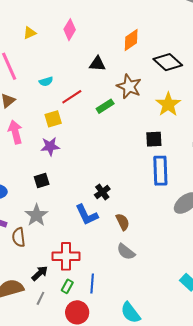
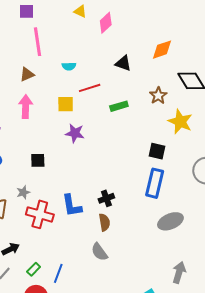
yellow triangle: (30, 33) -> (80, 11), moved, turned 32
brown star: (129, 86) -> (158, 96), moved, size x0.7
yellow star: (168, 104) -> (180, 122), turned -30
purple star: (50, 146) -> (75, 133), moved
black cross: (102, 192) -> (106, 198), moved
gray star: (36, 215) -> (23, 192), size x0.6
red cross: (66, 256) -> (40, 214), moved

